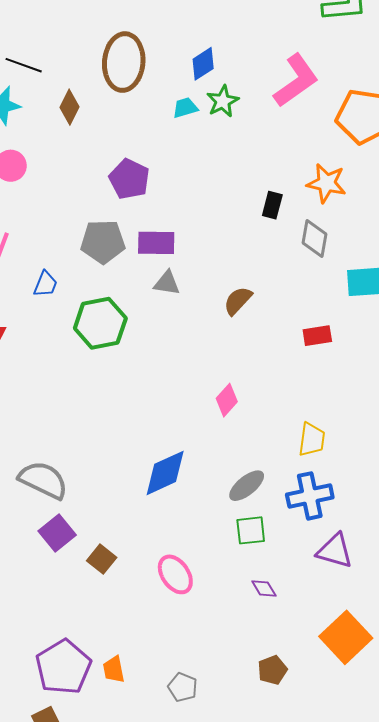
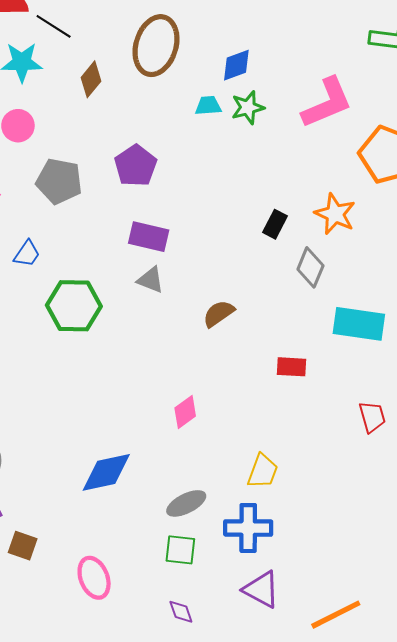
gray pentagon: (103, 242) -> (59, 181), moved
brown square: (102, 559) -> (23, 546), turned -32

